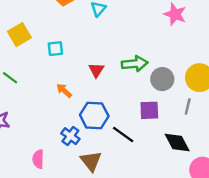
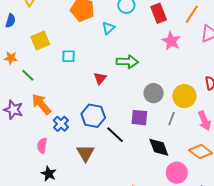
green arrow: (135, 64) -> (127, 62), moved
orange arrow: (64, 91) -> (41, 104), moved, size x1.6
blue cross: (70, 136) -> (61, 124), moved

